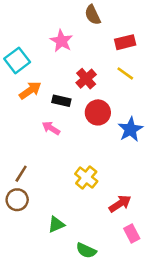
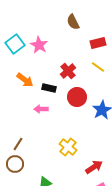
pink star: (61, 41) -> (39, 45), moved
cyan square: (17, 60) -> (15, 44), moved
orange arrow: (30, 90) -> (25, 80), turned 72
pink arrow: (51, 128) -> (41, 109), turned -32

